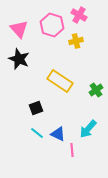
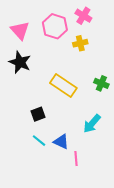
green cross: (96, 90) -> (101, 83), moved, turned -32
cyan arrow: (88, 129) -> (92, 124), moved

